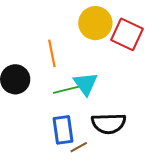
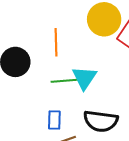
blue rectangle: (63, 130) -> (54, 120), size x0.7

